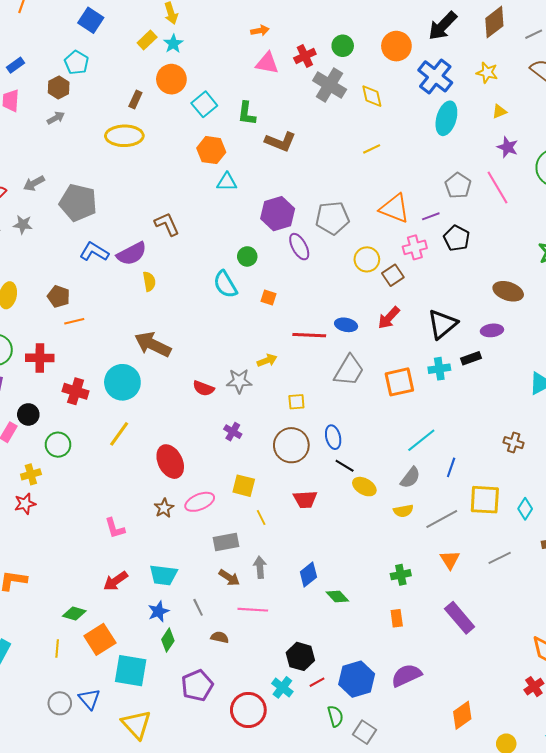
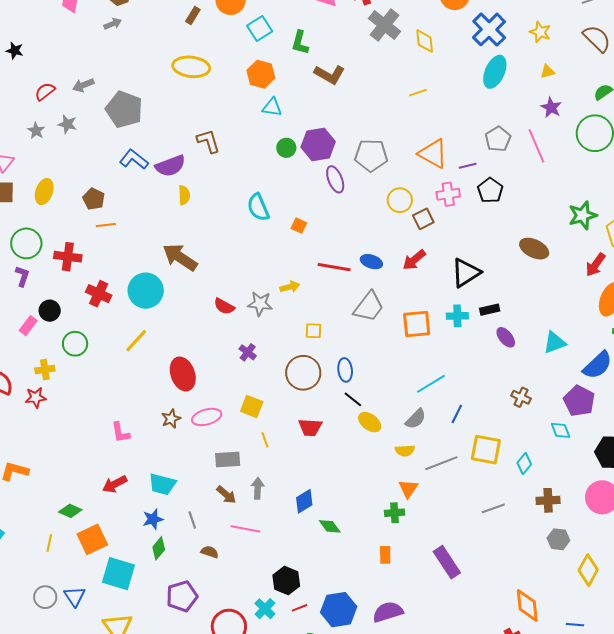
yellow ellipse: (124, 136) -> (191, 67), moved
green circle: (247, 256) -> (286, 148), moved
purple ellipse: (492, 330) -> (506, 337), moved, turned 50
orange triangle: (450, 560) -> (408, 489), moved

